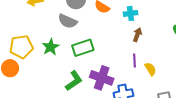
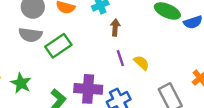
green star: (51, 47) -> (21, 83), moved
green rectangle: (83, 48) -> (58, 46), moved

